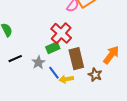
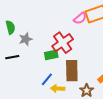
gray star: (38, 62) -> (26, 39), moved
blue line: (54, 73) -> (47, 79), turned 64

